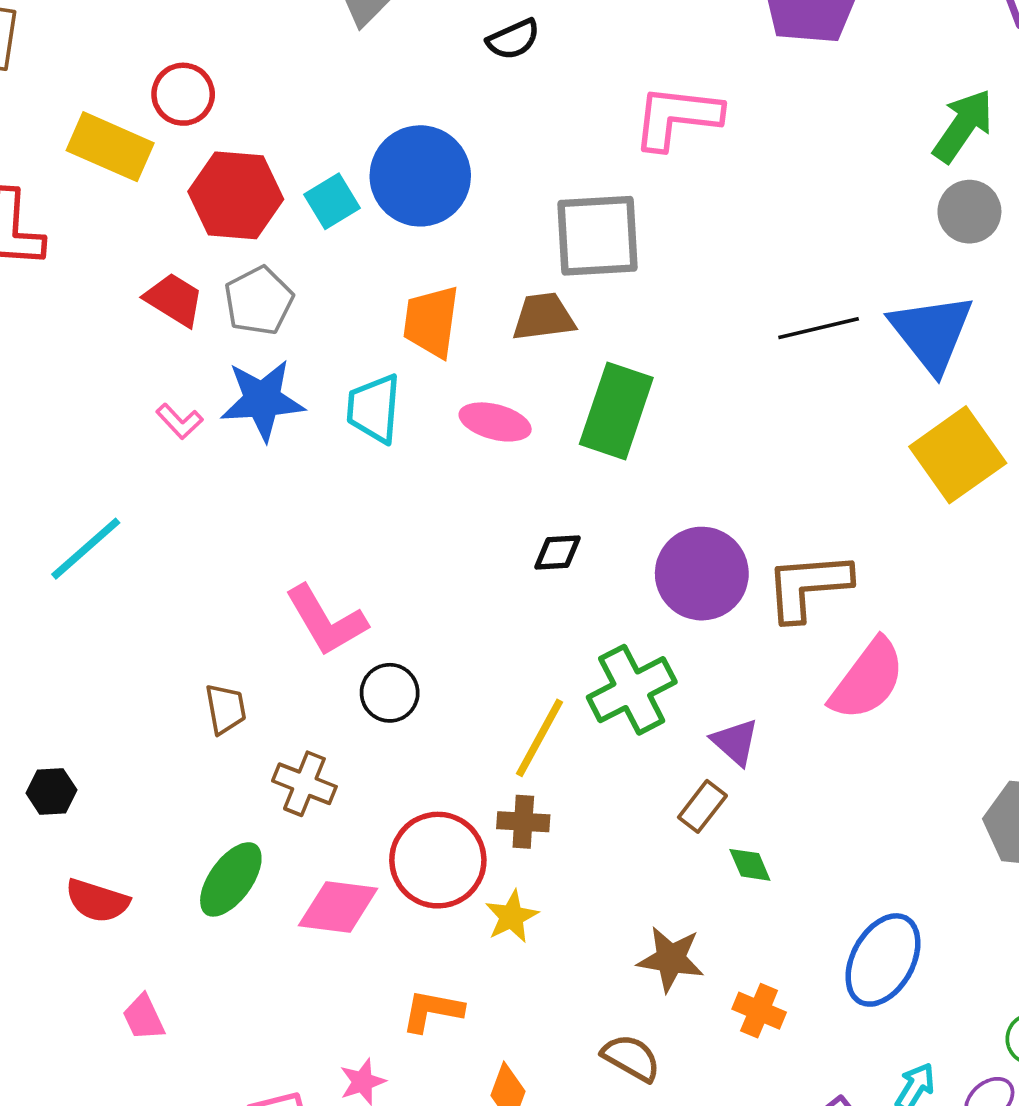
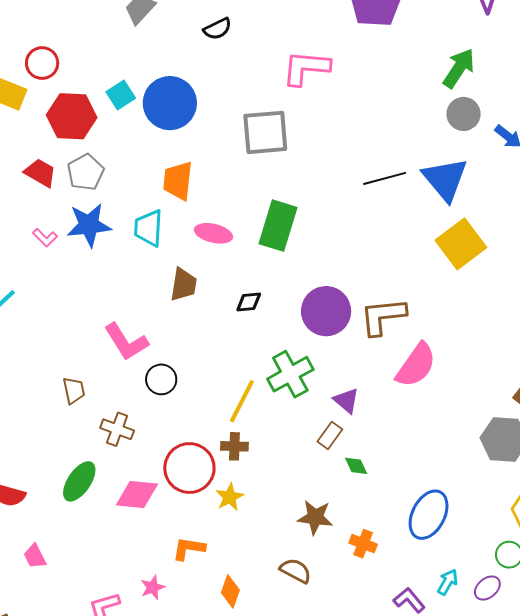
cyan square: (332, 201) -> (121, 95), moved
brown trapezoid: (544, 317) -> (184, 285), moved, turned 108

